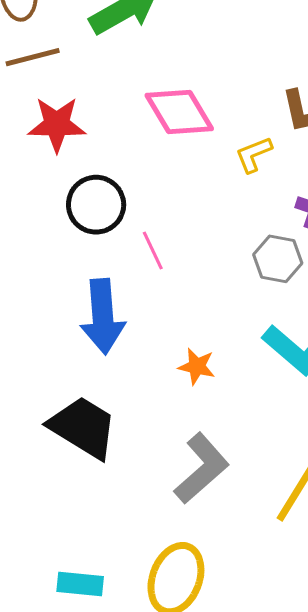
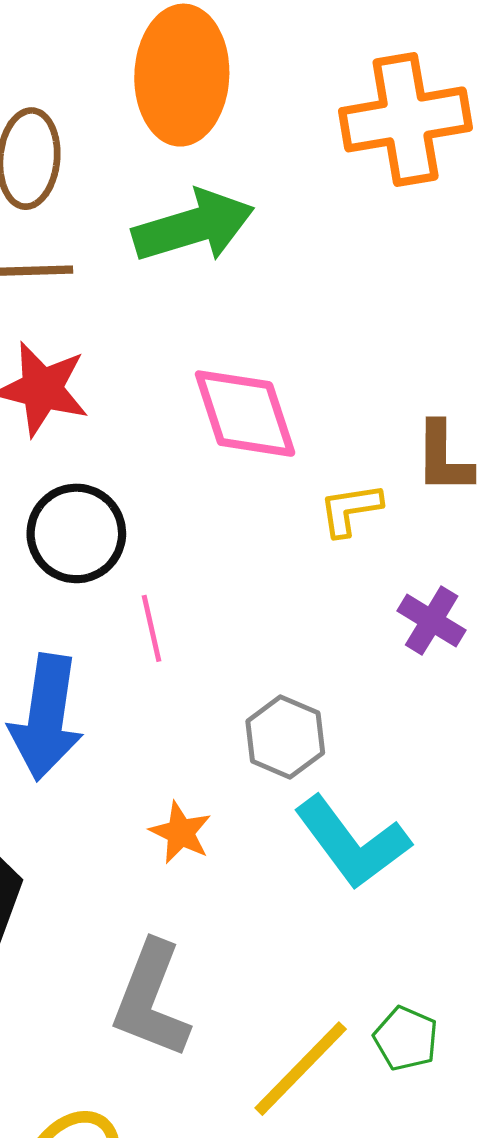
gray hexagon: (278, 259) -> (285, 737), moved
gray L-shape: (202, 468) -> (151, 1000), turned 140

